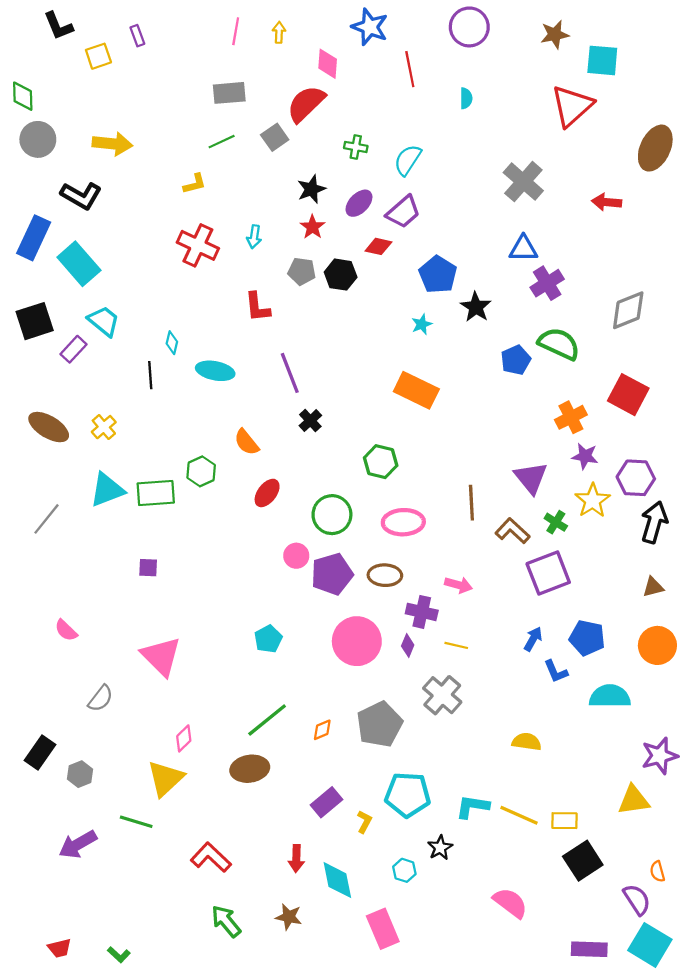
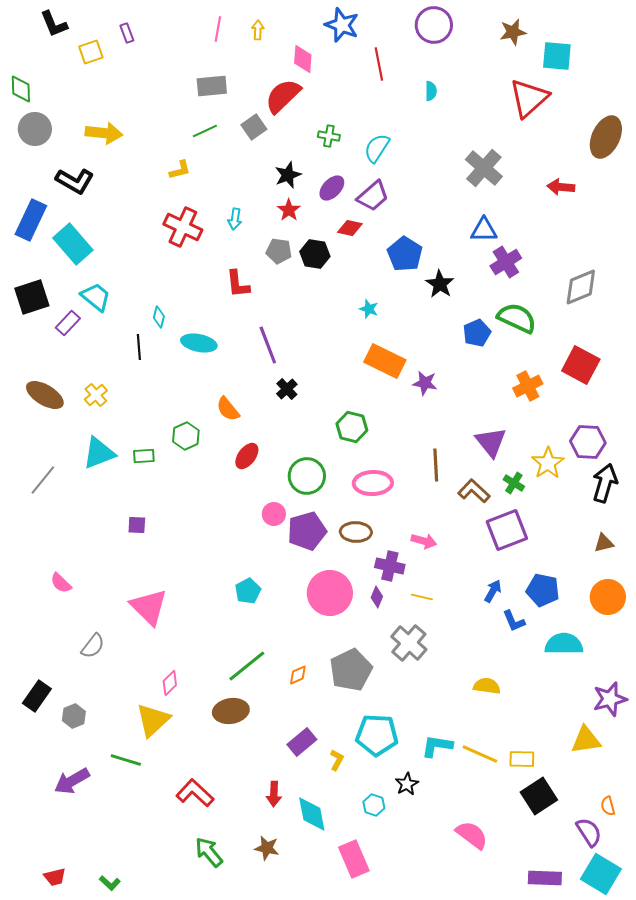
cyan star: (422, 324) -> (369, 309), moved, turned -30
purple star: (585, 456) -> (425, 383), moved
green rectangle: (156, 493) -> (144, 456), size x0.6

